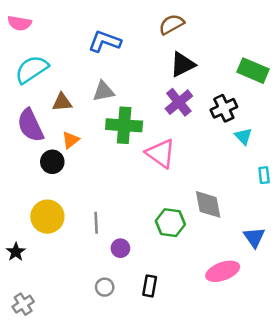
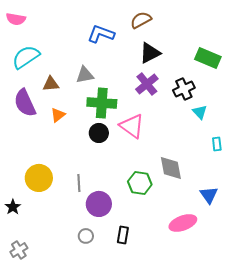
blue L-shape: (105, 41) -> (101, 34), moved
black circle: (52, 162) -> (99, 133), moved
purple circle: (120, 248) -> (99, 204), size x1.6

